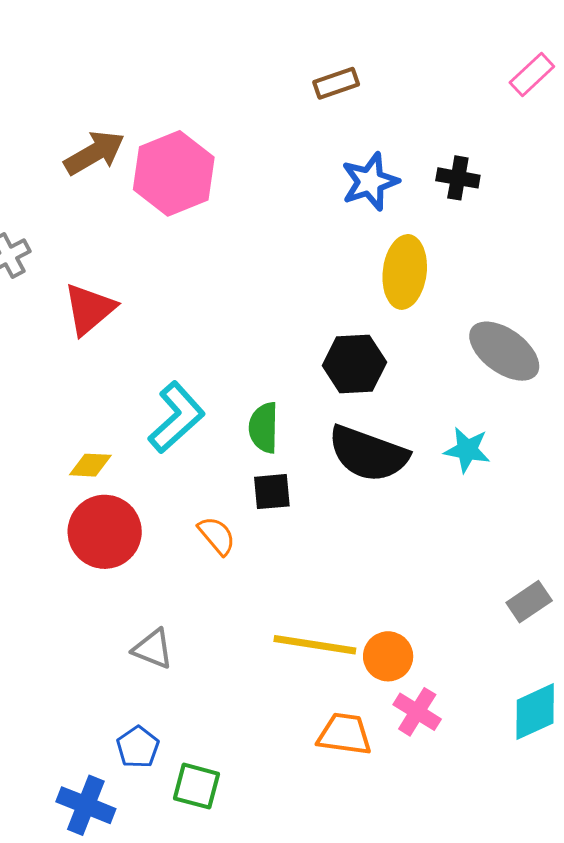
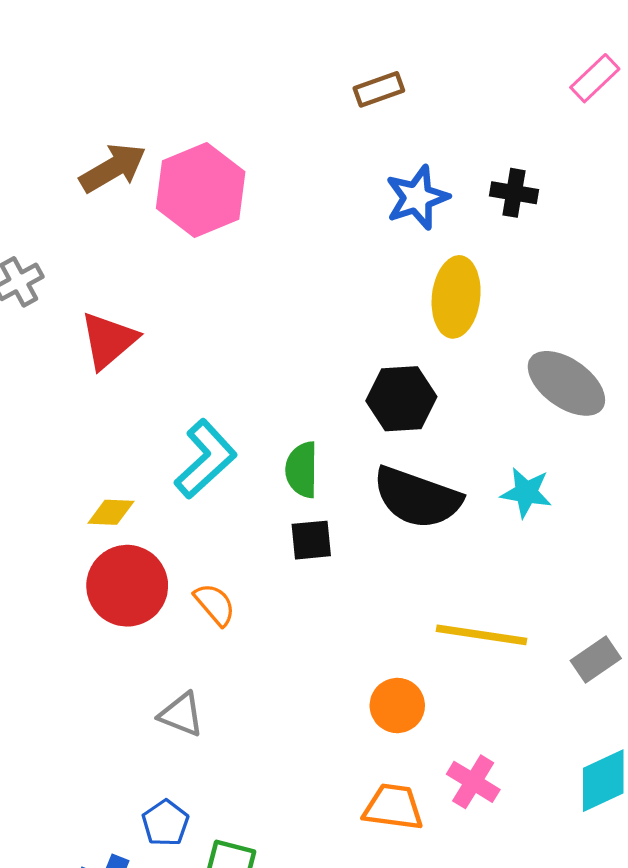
orange semicircle: (217, 536) -> (215, 604), moved
yellow line: (315, 645) -> (481, 635), moved
orange circle: (388, 656) -> (397, 705), moved

